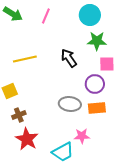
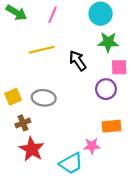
yellow line: (25, 59) -> (42, 50), moved
gray ellipse: (70, 104) -> (44, 98), moved
orange rectangle: (97, 108) -> (111, 126), moved

